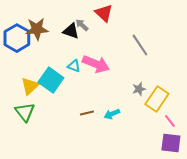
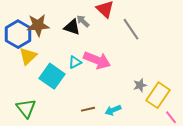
gray line: (140, 45) -> (131, 29), moved
cyan triangle: (74, 66) -> (75, 62), turned -48
yellow triangle: (30, 86) -> (28, 56), moved

